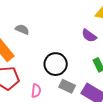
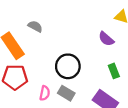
gray rectangle: (67, 86) -> (66, 93), moved

